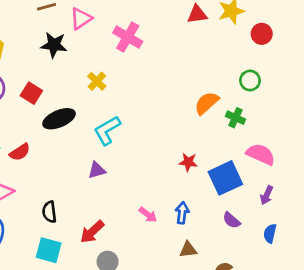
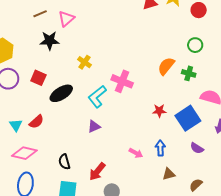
pink cross: (128, 37) -> (122, 81), moved

